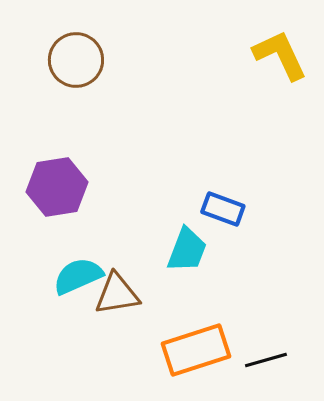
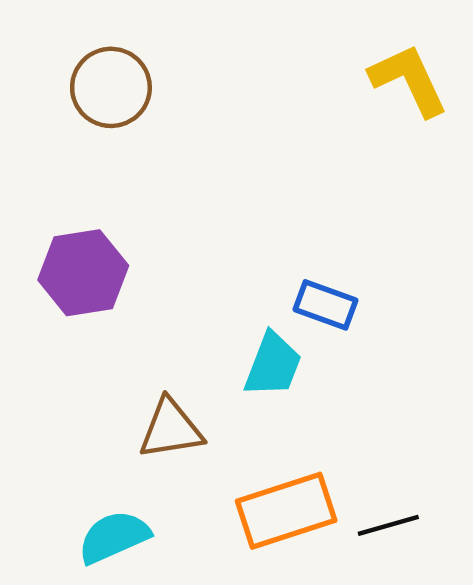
cyan semicircle: (78, 276) -> (114, 537), moved

